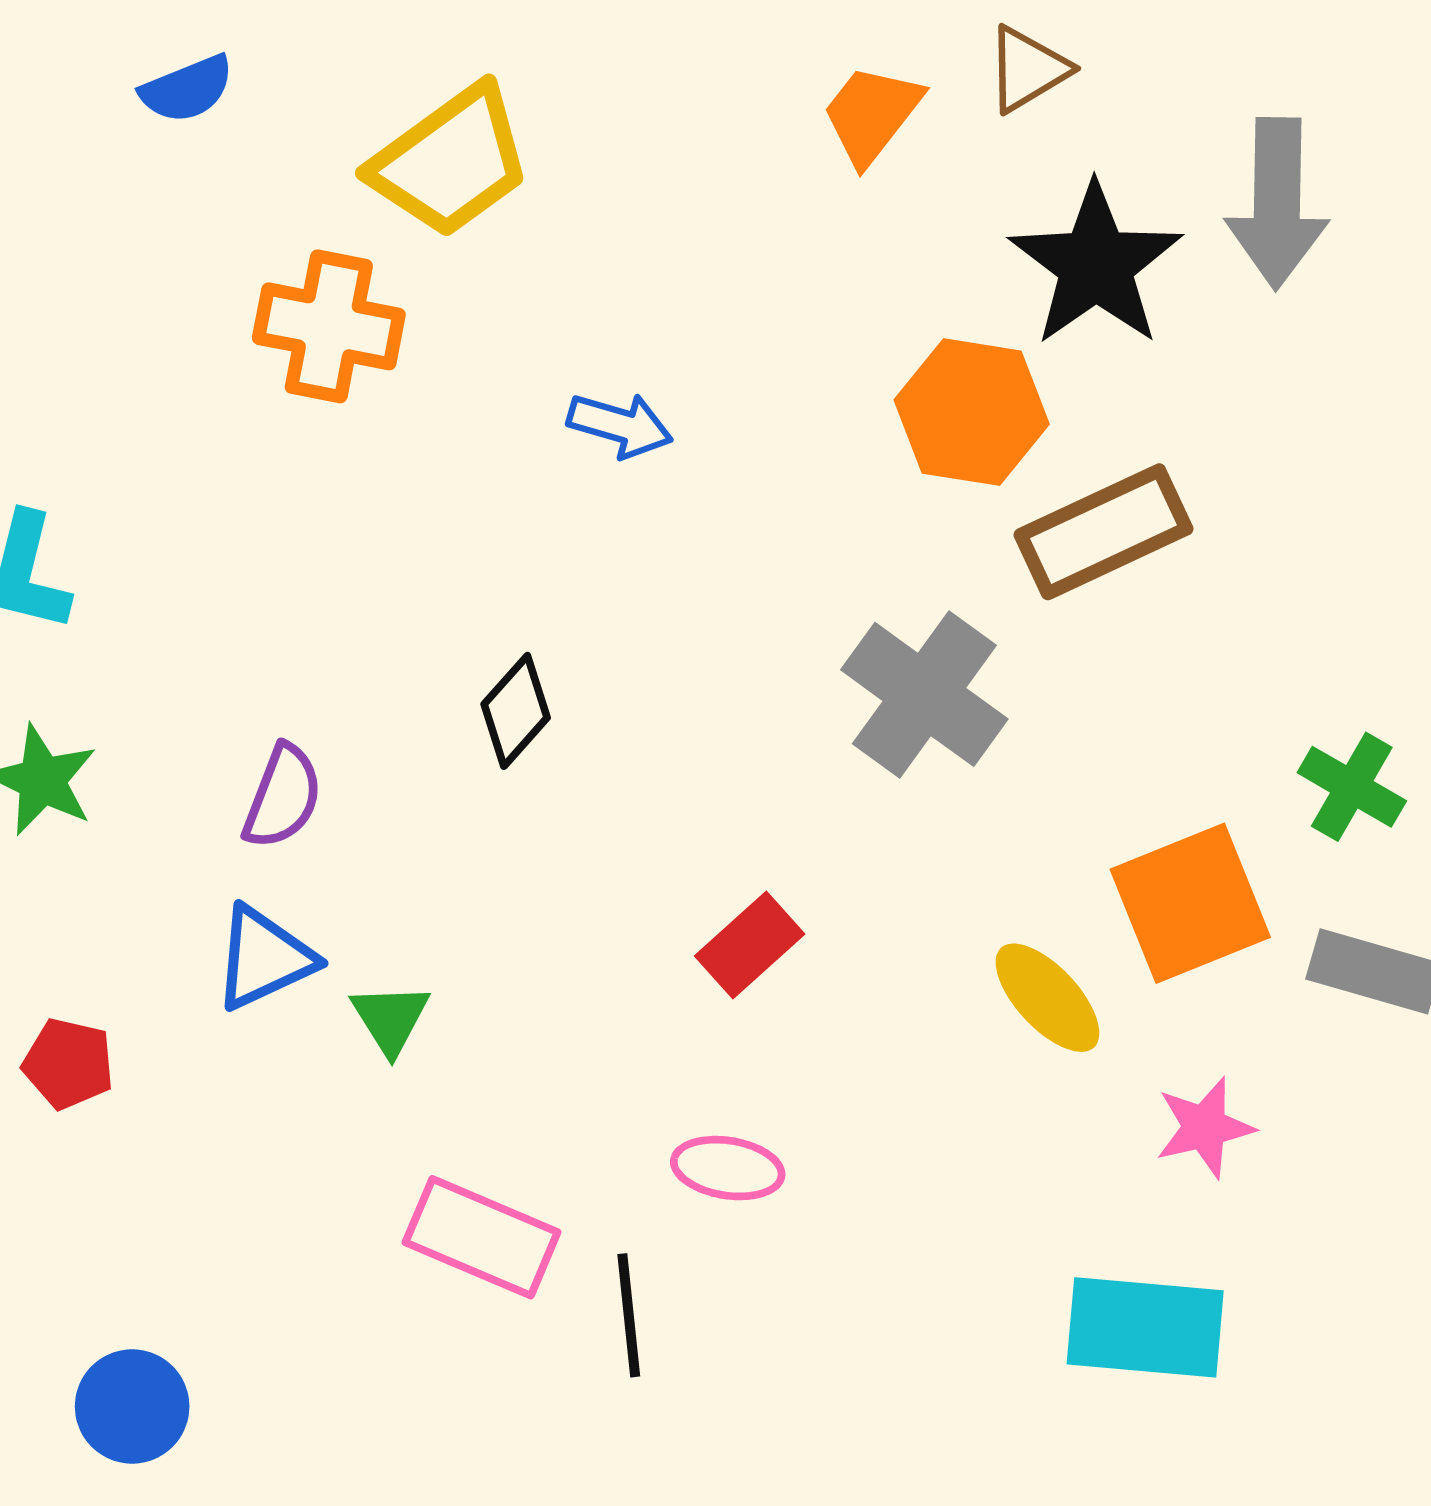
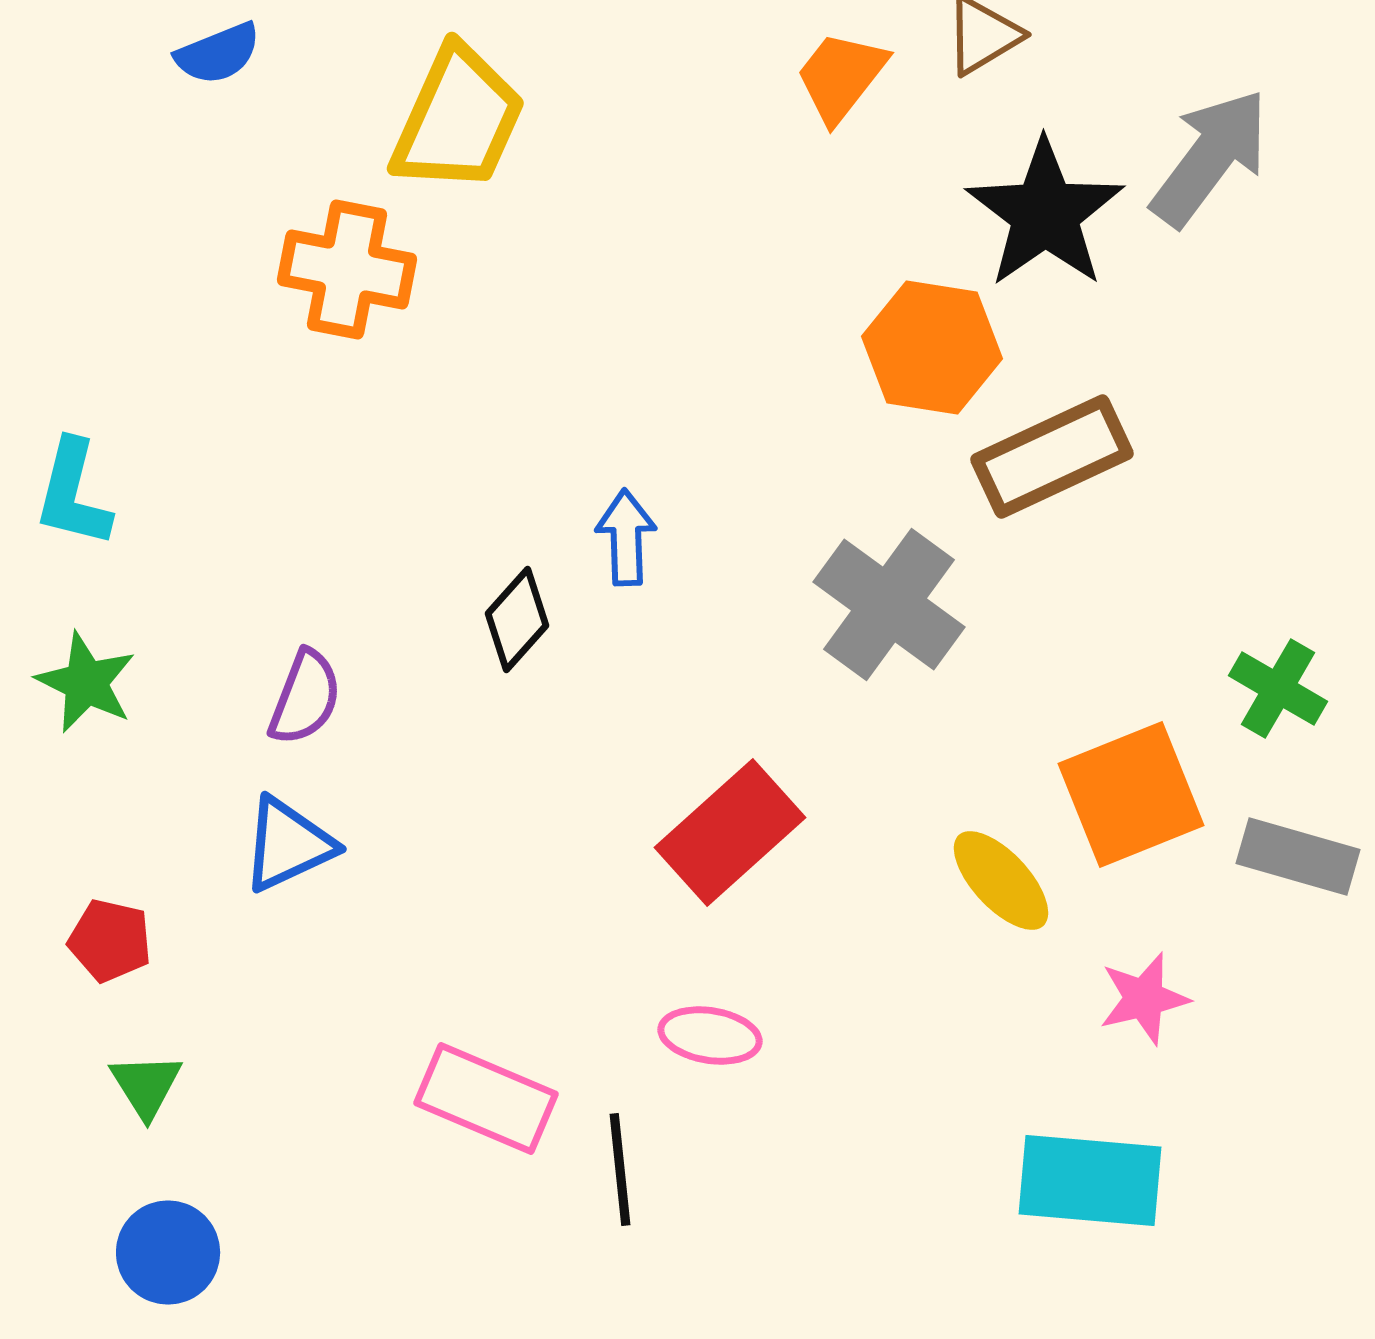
yellow trapezoid: (451, 162) -> (458, 120), turned -30
gray arrow: (1277, 203) -> (1210, 158), turned -144
blue arrow: (620, 425) -> (626, 538), moved, turned -108
red rectangle: (750, 945) -> (730, 832), size x1.5
green triangle: (390, 1019) -> (146, 1086), moved

